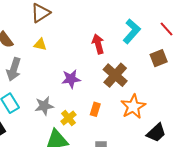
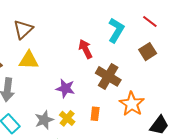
yellow triangle: (40, 44) -> (29, 60), size x1.5
purple star: (71, 79) -> (65, 88), turned 30
yellow cross: (68, 118) -> (67, 118), moved

